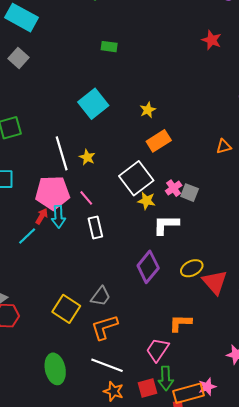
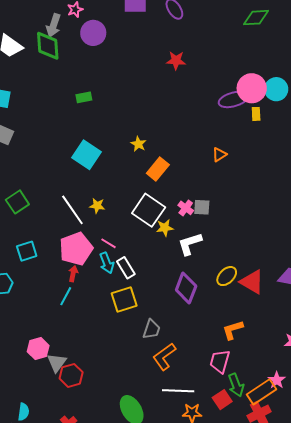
cyan arrow: (58, 217) -> (107, 263), moved
yellow square: (66, 309) -> (124, 299), moved, turned -32

